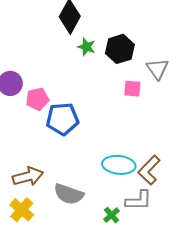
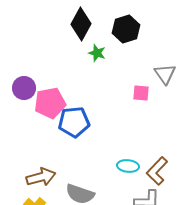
black hexagon: (120, 49) -> (126, 29), moved
pink pentagon: (37, 99) -> (50, 103), size x1.4
cyan ellipse: (119, 165) -> (128, 166), size x0.7

